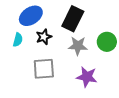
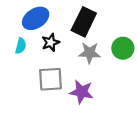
purple star: (87, 77) -> (82, 92), moved

